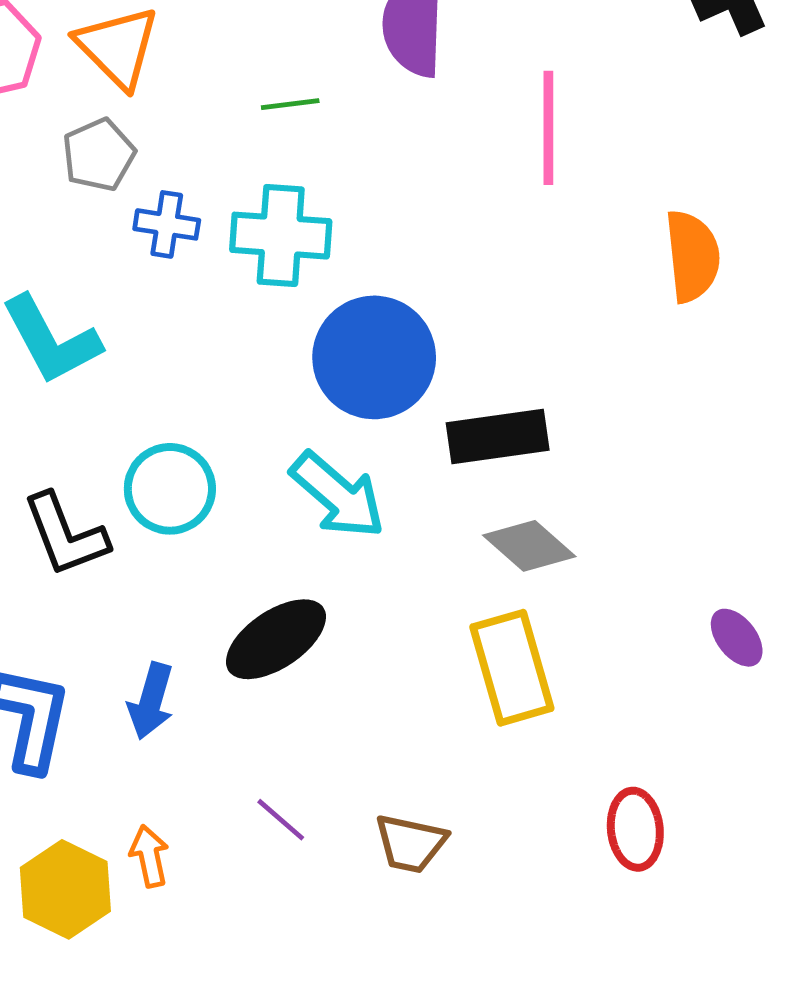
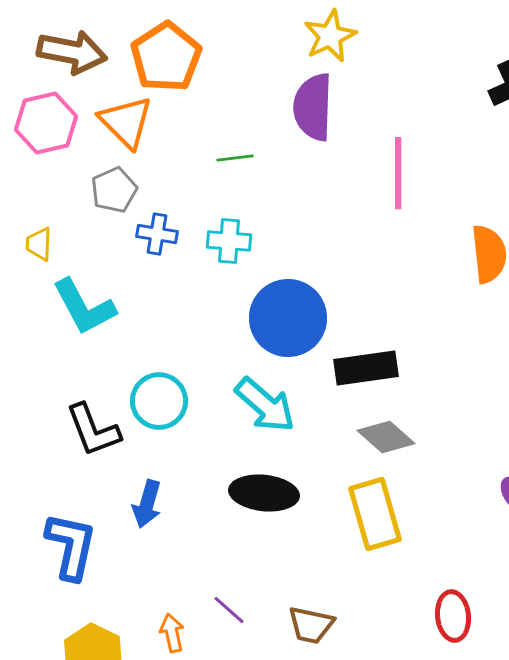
cyan cross: (281, 236) -> (229, 241), size x0.7
black ellipse: (276, 639) -> (264, 493), moved, turned 40
blue arrow: (151, 701) -> (147, 504), moved
orange arrow: (149, 856) -> (172, 633), moved

